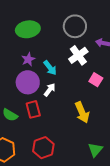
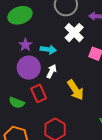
cyan arrow: (50, 68) -> (48, 50), turned -35
yellow arrow: (82, 112) -> (76, 90), moved

